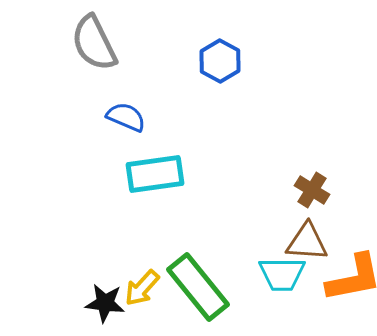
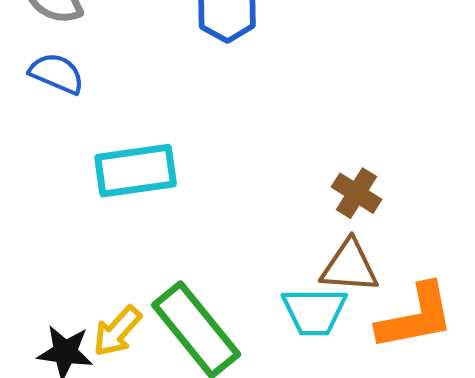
blue semicircle: (126, 117) -> (57, 73), moved

